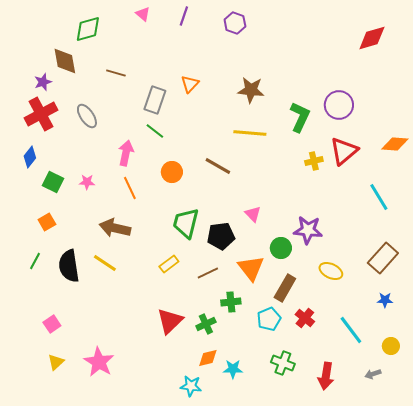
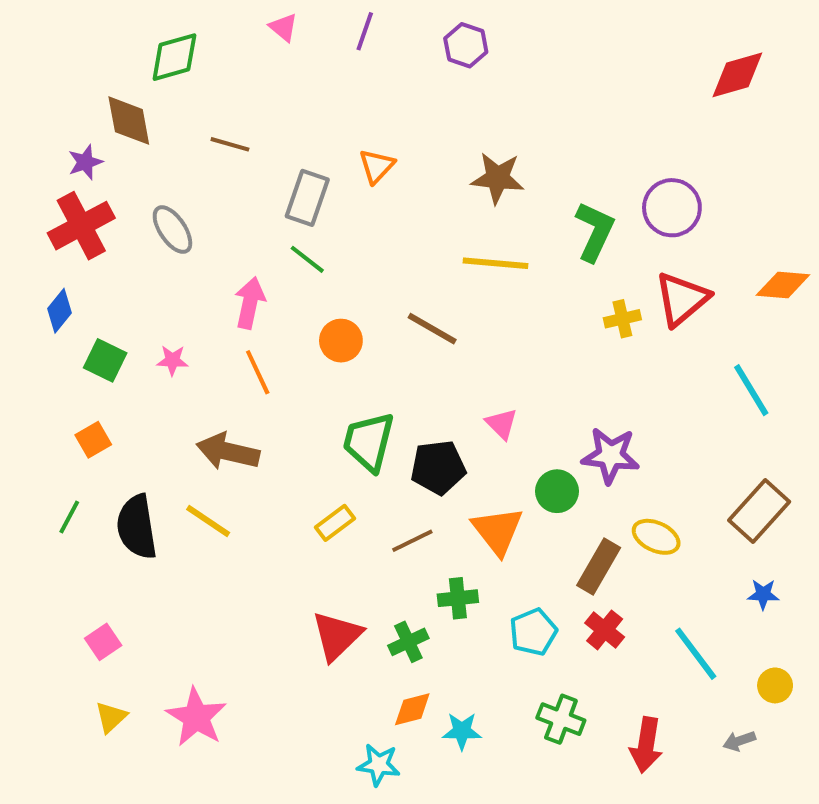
brown rectangle: (285, 288) -> (599, 567), moved

